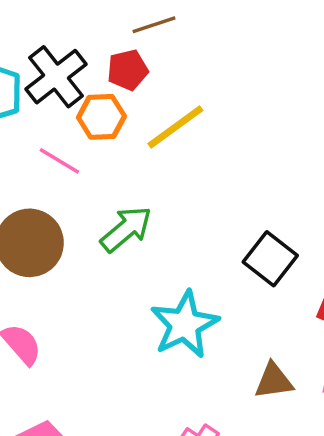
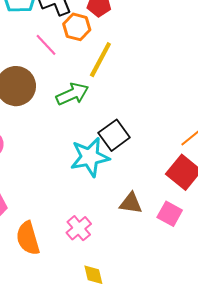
yellow line: (175, 127) -> (100, 60), moved, turned -42
black square: (270, 259) -> (114, 135), moved

